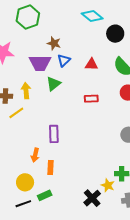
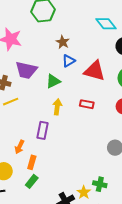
purple trapezoid: (40, 63) -> (26, 70), moved
red triangle: (91, 64) -> (95, 71), size x1.6
yellow arrow: (26, 91) -> (57, 107), moved
green rectangle: (45, 195) -> (32, 181), moved, turned -40

